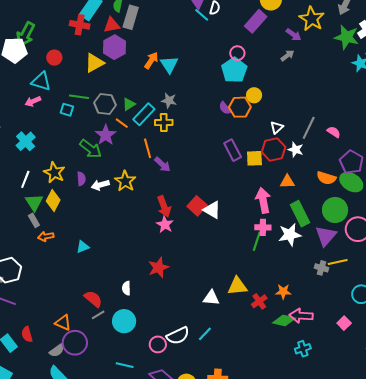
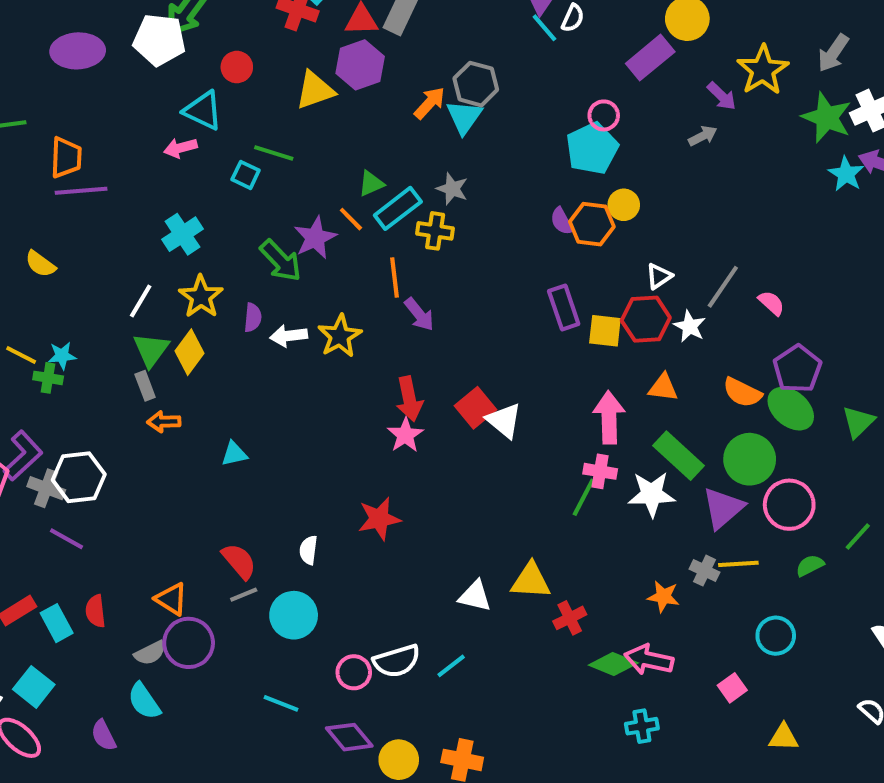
gray hexagon: (105, 104) -> (476, 84), moved
cyan cross: (26, 141) -> (182, 234), moved
green rectangle: (300, 214) -> (678, 456), turned -30
orange star: (283, 292) -> (663, 597), moved

